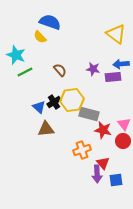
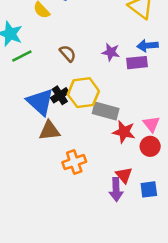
blue triangle: (39, 107) -> (40, 102), size x1.6
orange cross: (82, 150) -> (74, 162), moved
blue square: (116, 180) -> (149, 189), moved

